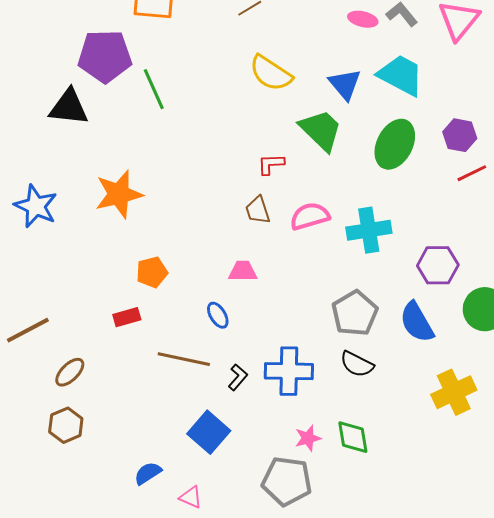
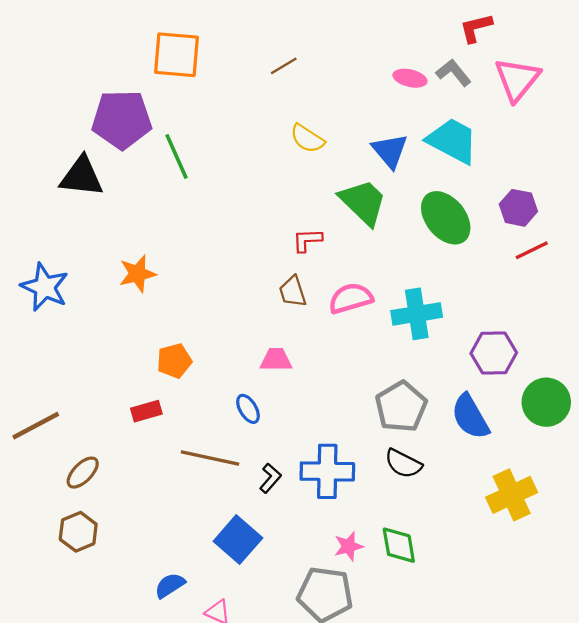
yellow semicircle: (271, 73) -> (307, 139), size x0.7
green ellipse: (395, 144) -> (446, 218), turned -66
orange star: (119, 194) -> (137, 274), size x0.7

